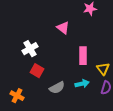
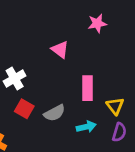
gray semicircle: (57, 88) -> (55, 113), moved

